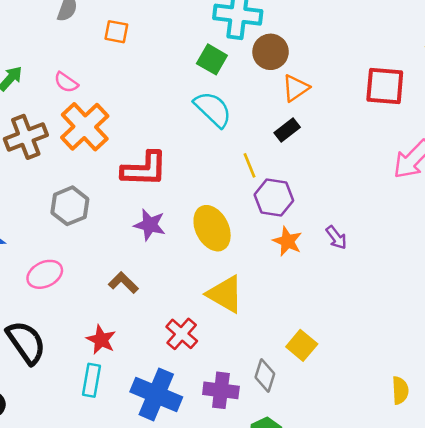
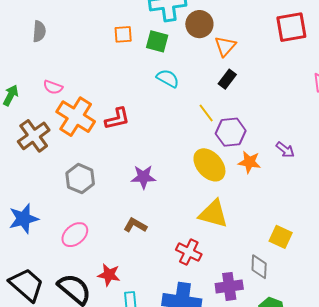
orange square: (116, 32) -> (123, 34), moved
cyan semicircle: (213, 109) -> (168, 78), size x0.7
red L-shape: (144, 169) -> (117, 119), moved, size x0.7
yellow ellipse: (212, 228) -> (209, 165), moved
red star: (101, 340) -> (109, 275), moved

